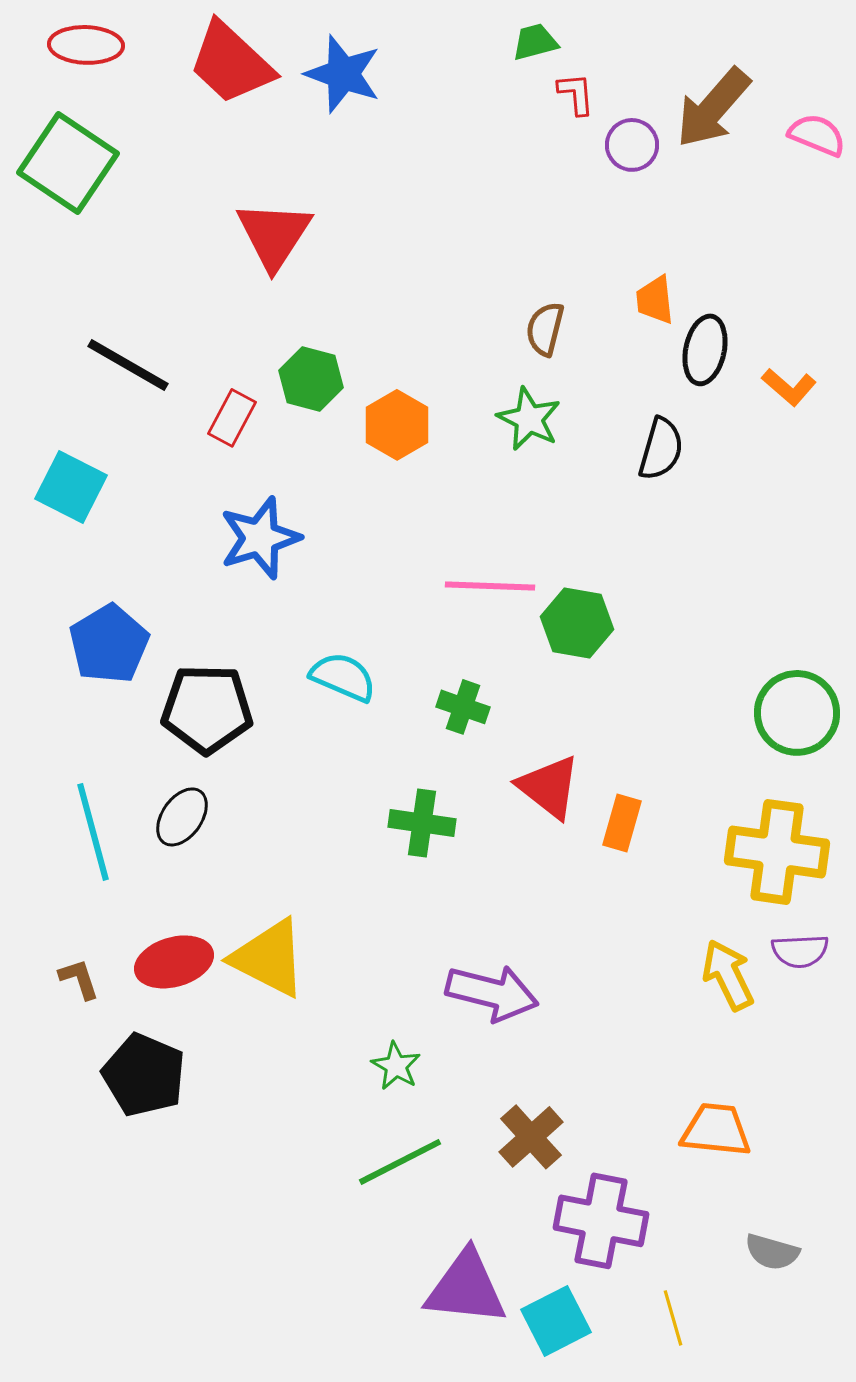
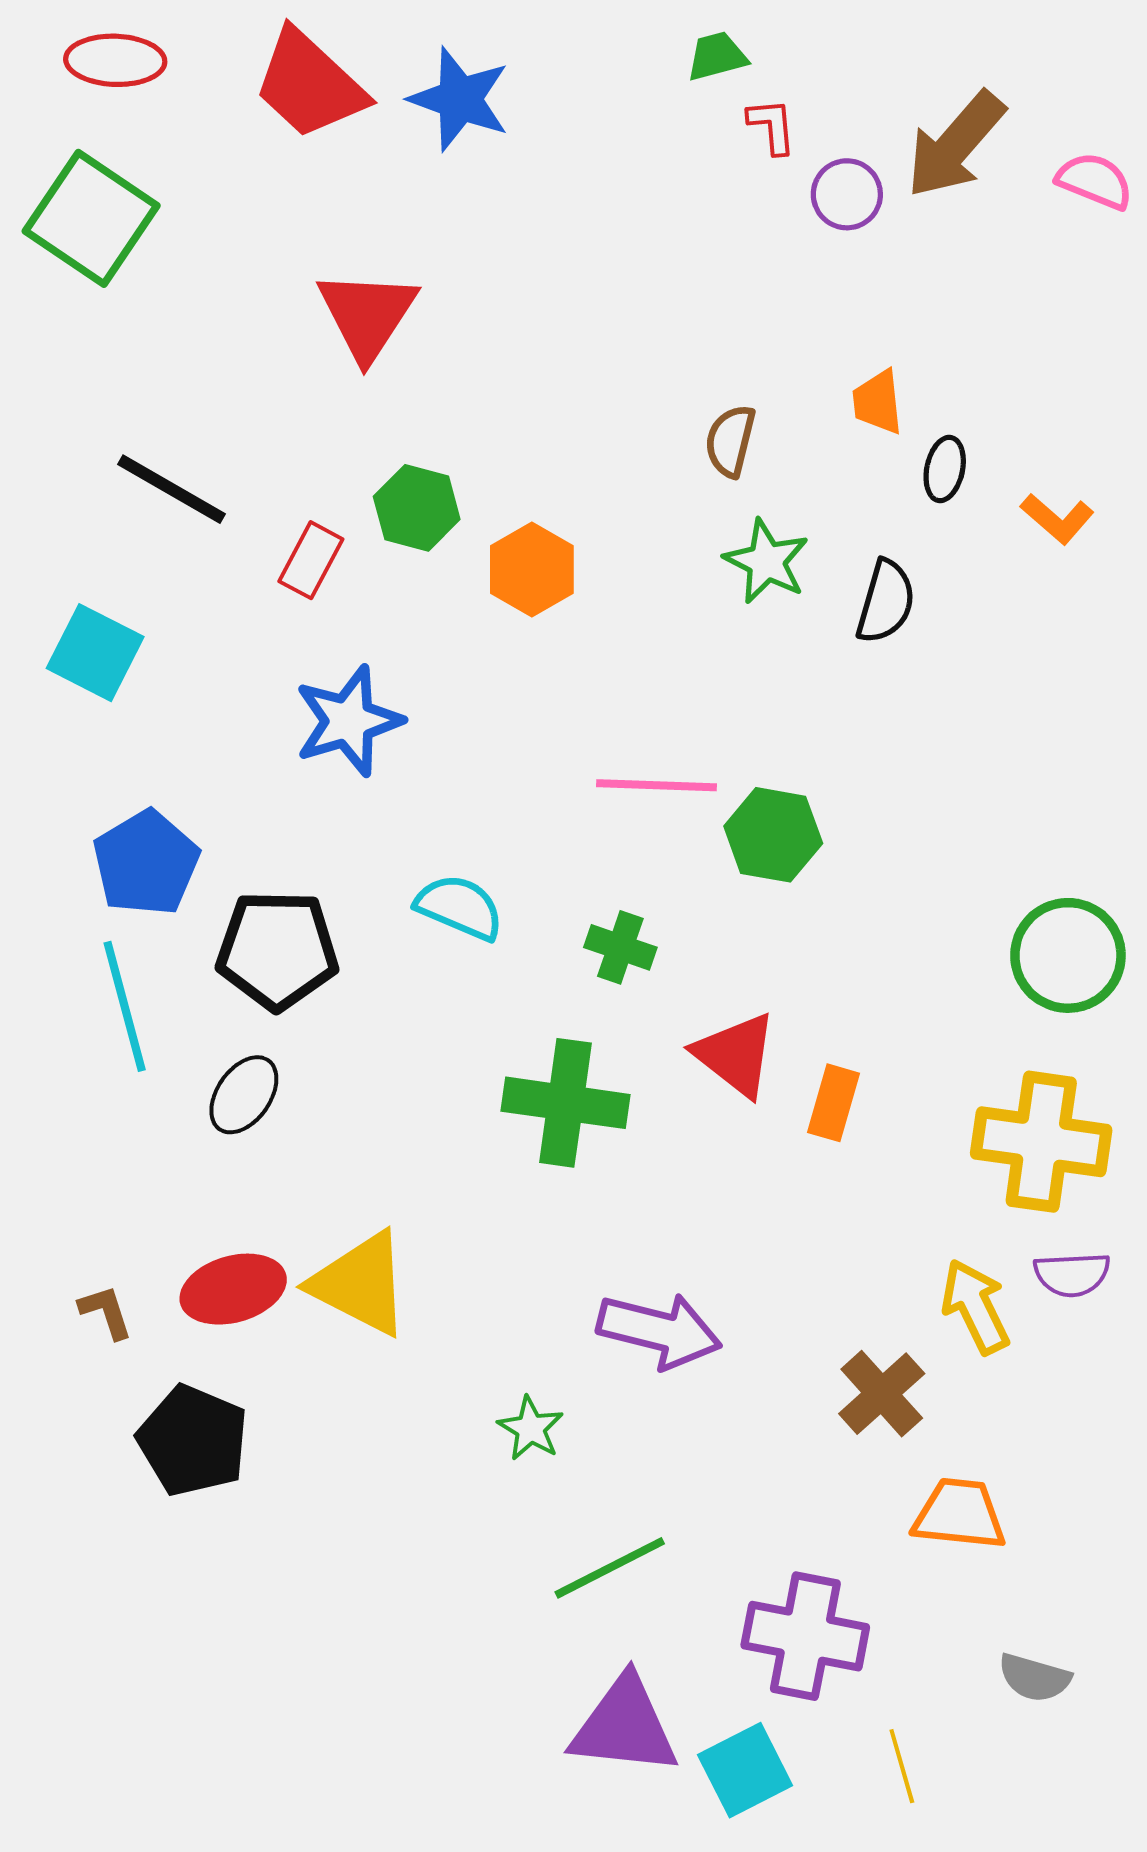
black ellipse: (705, 350) -> (945, 469), size x0.7
green star: (529, 419) -> (766, 561), moved
green cross: (422, 823) -> (565, 1103), size x1.4
cyan line: (93, 832) -> (125, 1006), moved
brown cross: (531, 1137) -> (882, 1394), moved
green line: (400, 1162) -> (610, 1568), moved

